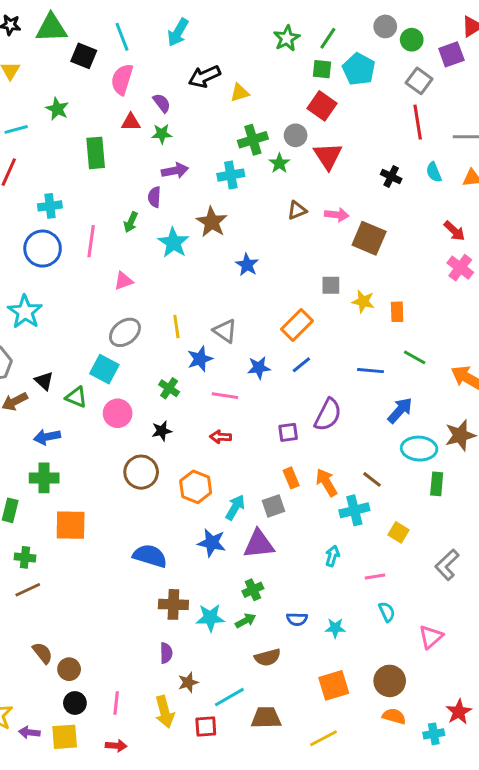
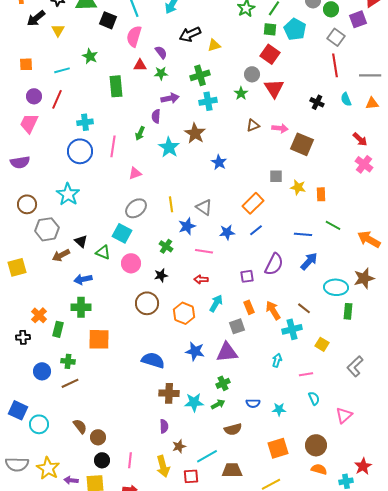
green cross: (253, 140) -> (200, 75), moved
blue arrow: (400, 410) -> (309, 261), moved
cyan arrow: (235, 507) -> (216, 303), moved

